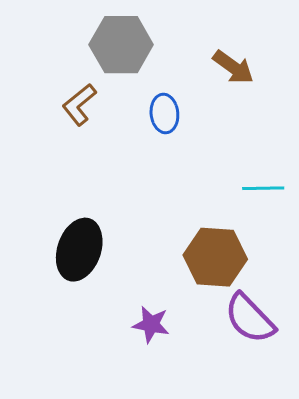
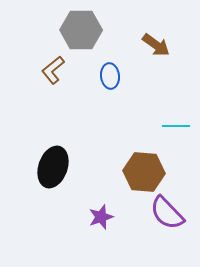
purple star: (151, 324) -> (101, 217), turned -30

